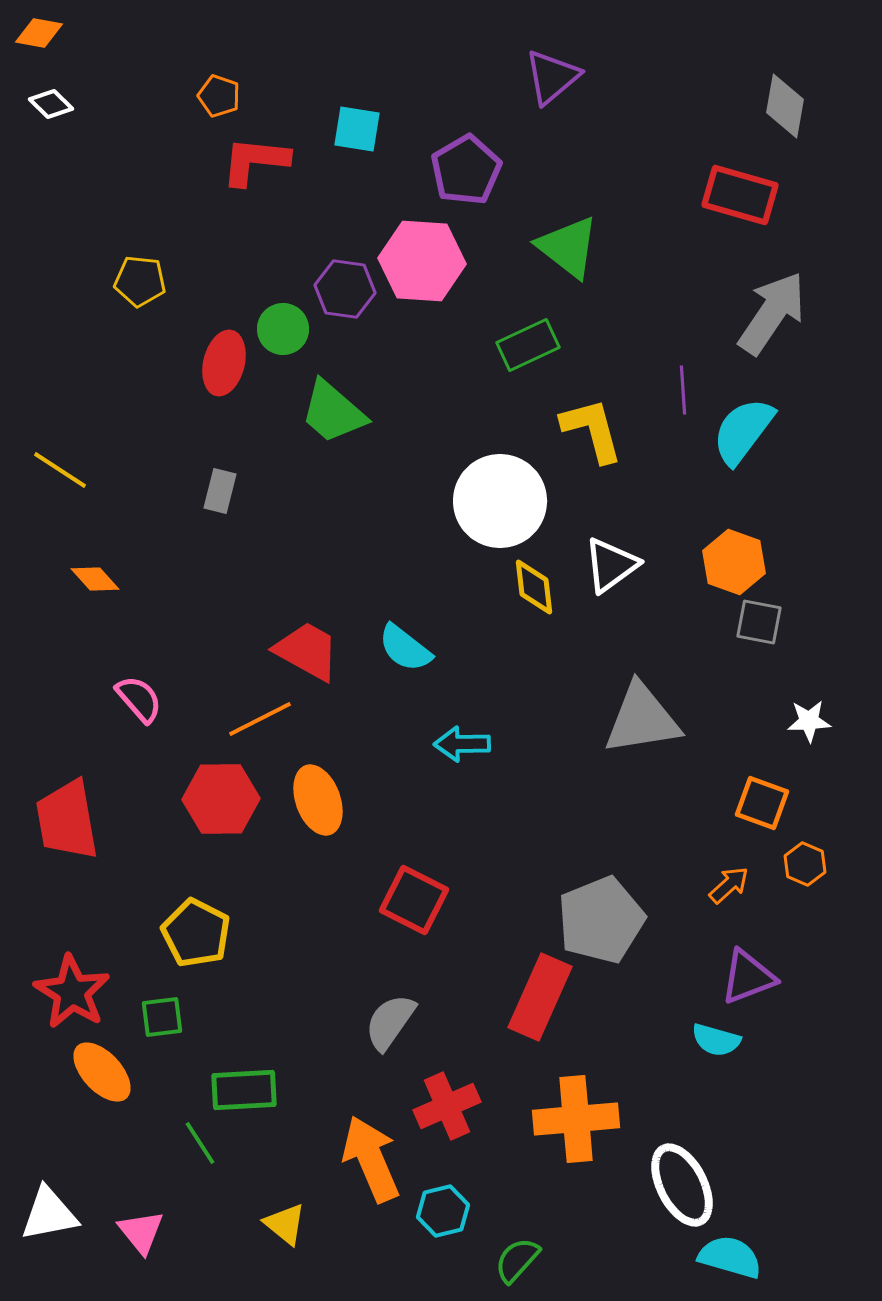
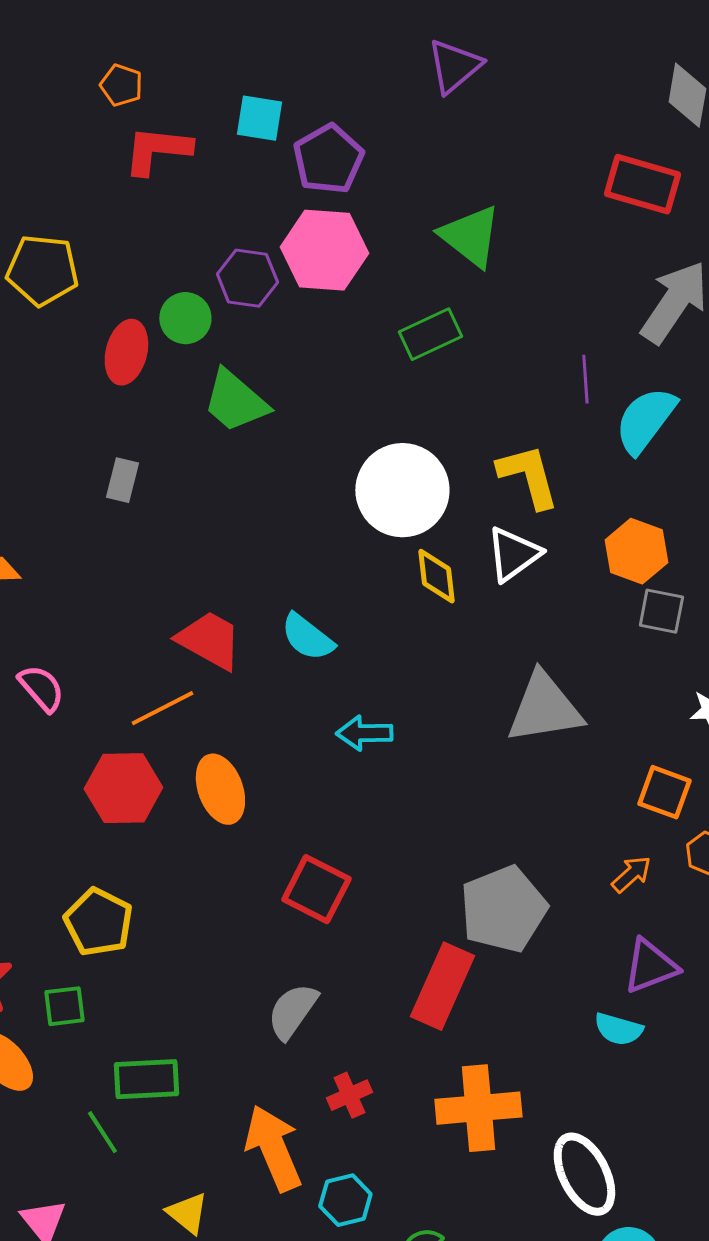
purple pentagon: (466, 170) -> (328, 159), moved
yellow pentagon: (140, 281) -> (42, 270), size x1.4
yellow L-shape: (592, 430) -> (528, 476), moved
red cross: (447, 1106) -> (349, 1095), size x0.7

